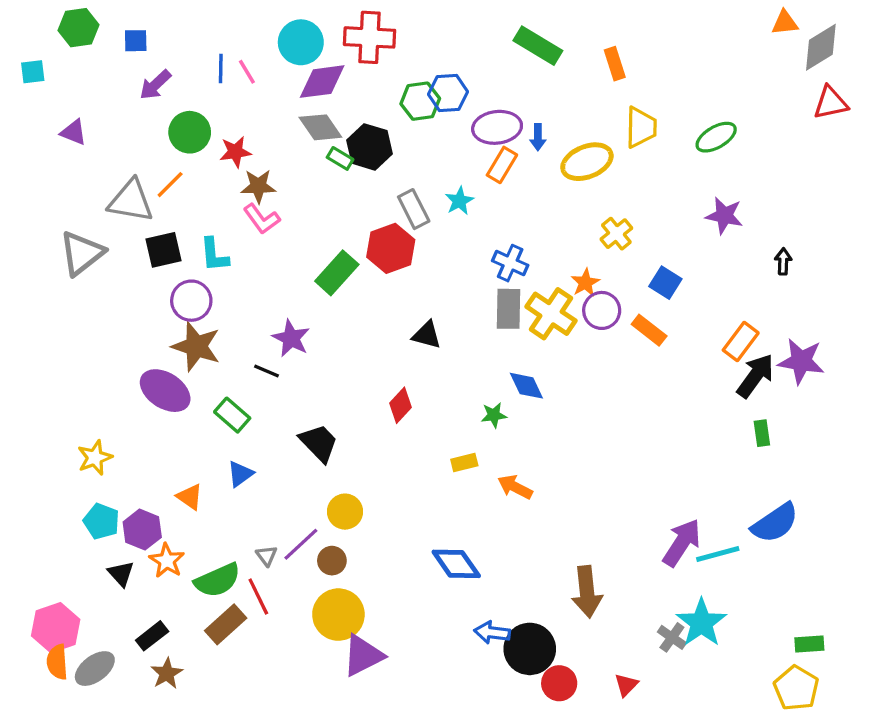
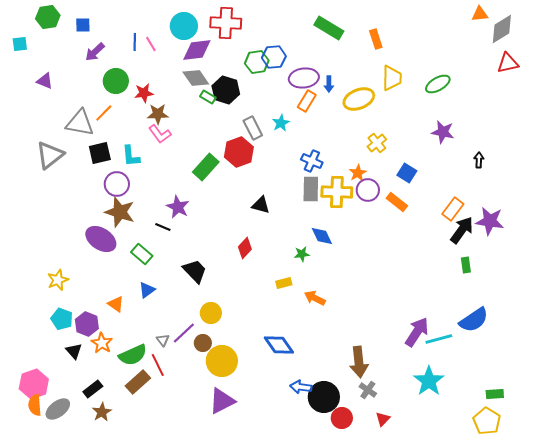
yellow cross: (551, 314) -> (337, 192), turned -32
yellow circle: (338, 615) -> (222, 361), moved
gray cross: (672, 637) -> (368, 390), moved

